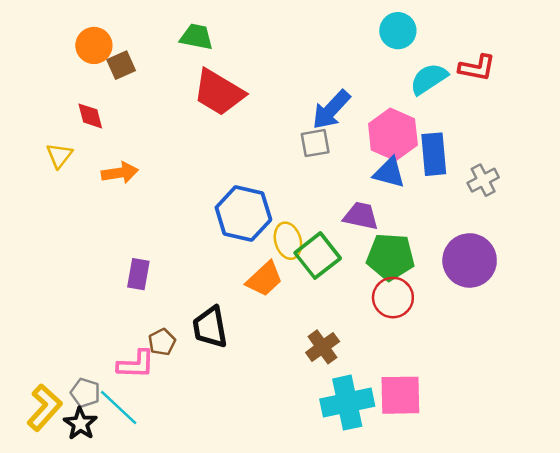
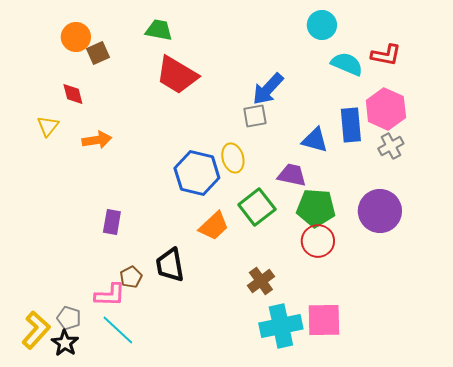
cyan semicircle: (429, 79) -> (347, 64), turned 56
pink hexagon: (393, 134) -> (386, 109), moved
yellow ellipse: (288, 241) -> (233, 158), moved
cyan line: (119, 408) -> (118, 330), moved

